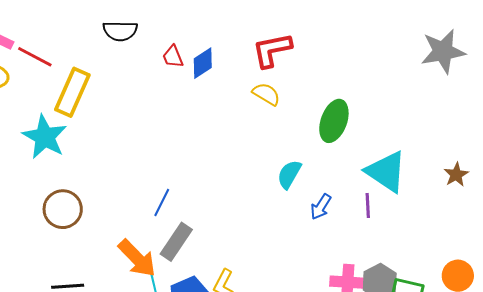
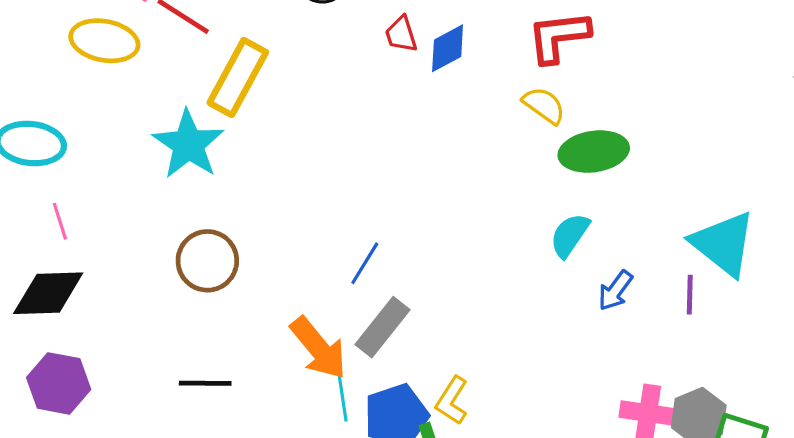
green ellipse: (334, 121) -> (594, 152), moved, turned 57

